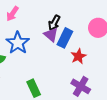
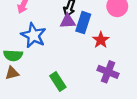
purple triangle: (51, 35) -> (68, 21), turned -35

